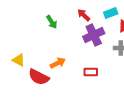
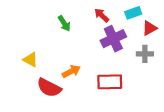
yellow triangle: (19, 60) -> (30, 60), moved
red rectangle: (91, 72) -> (110, 82), size x1.5

